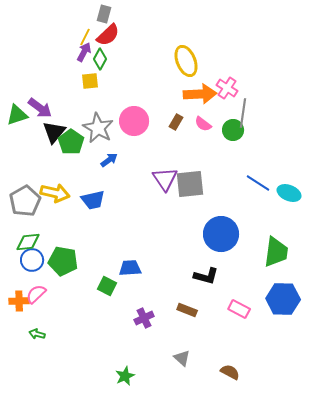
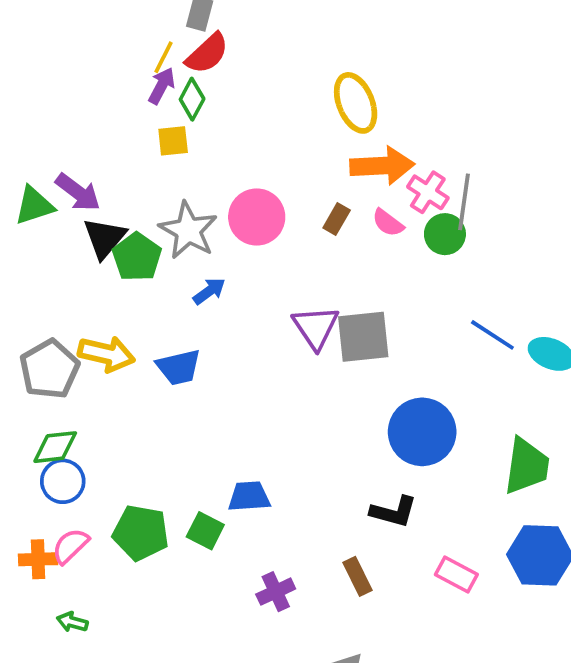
pink cross: (227, 88) -> (428, 192), moved
green pentagon: (63, 261) -> (141, 533), moved
brown rectangle: (187, 310) -> (357, 576), turned 42

